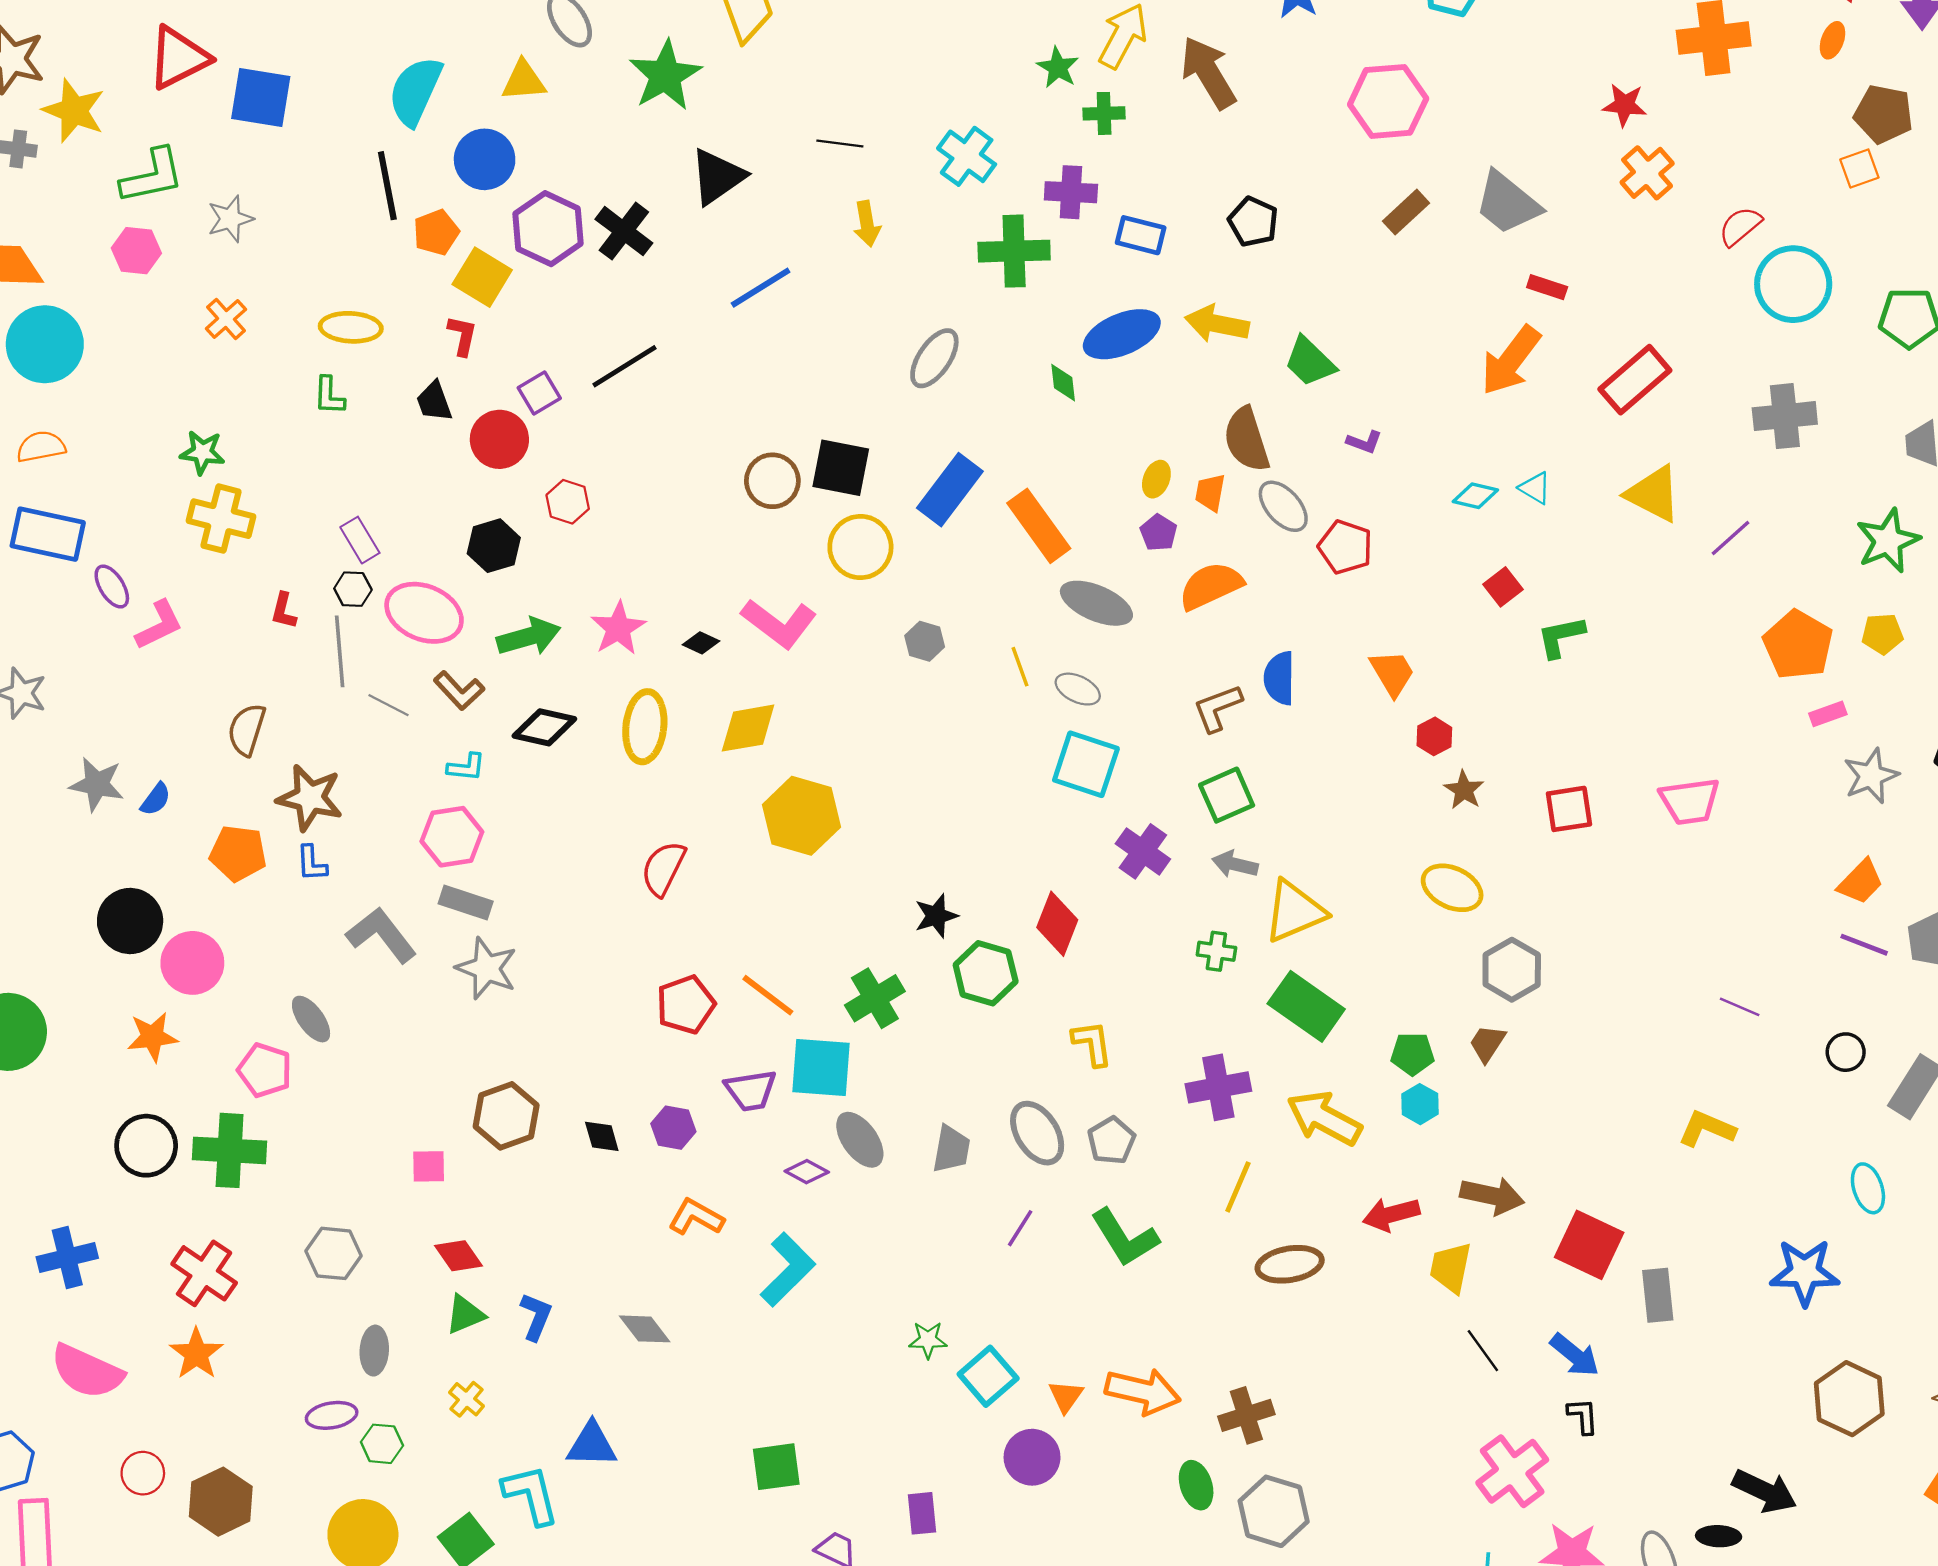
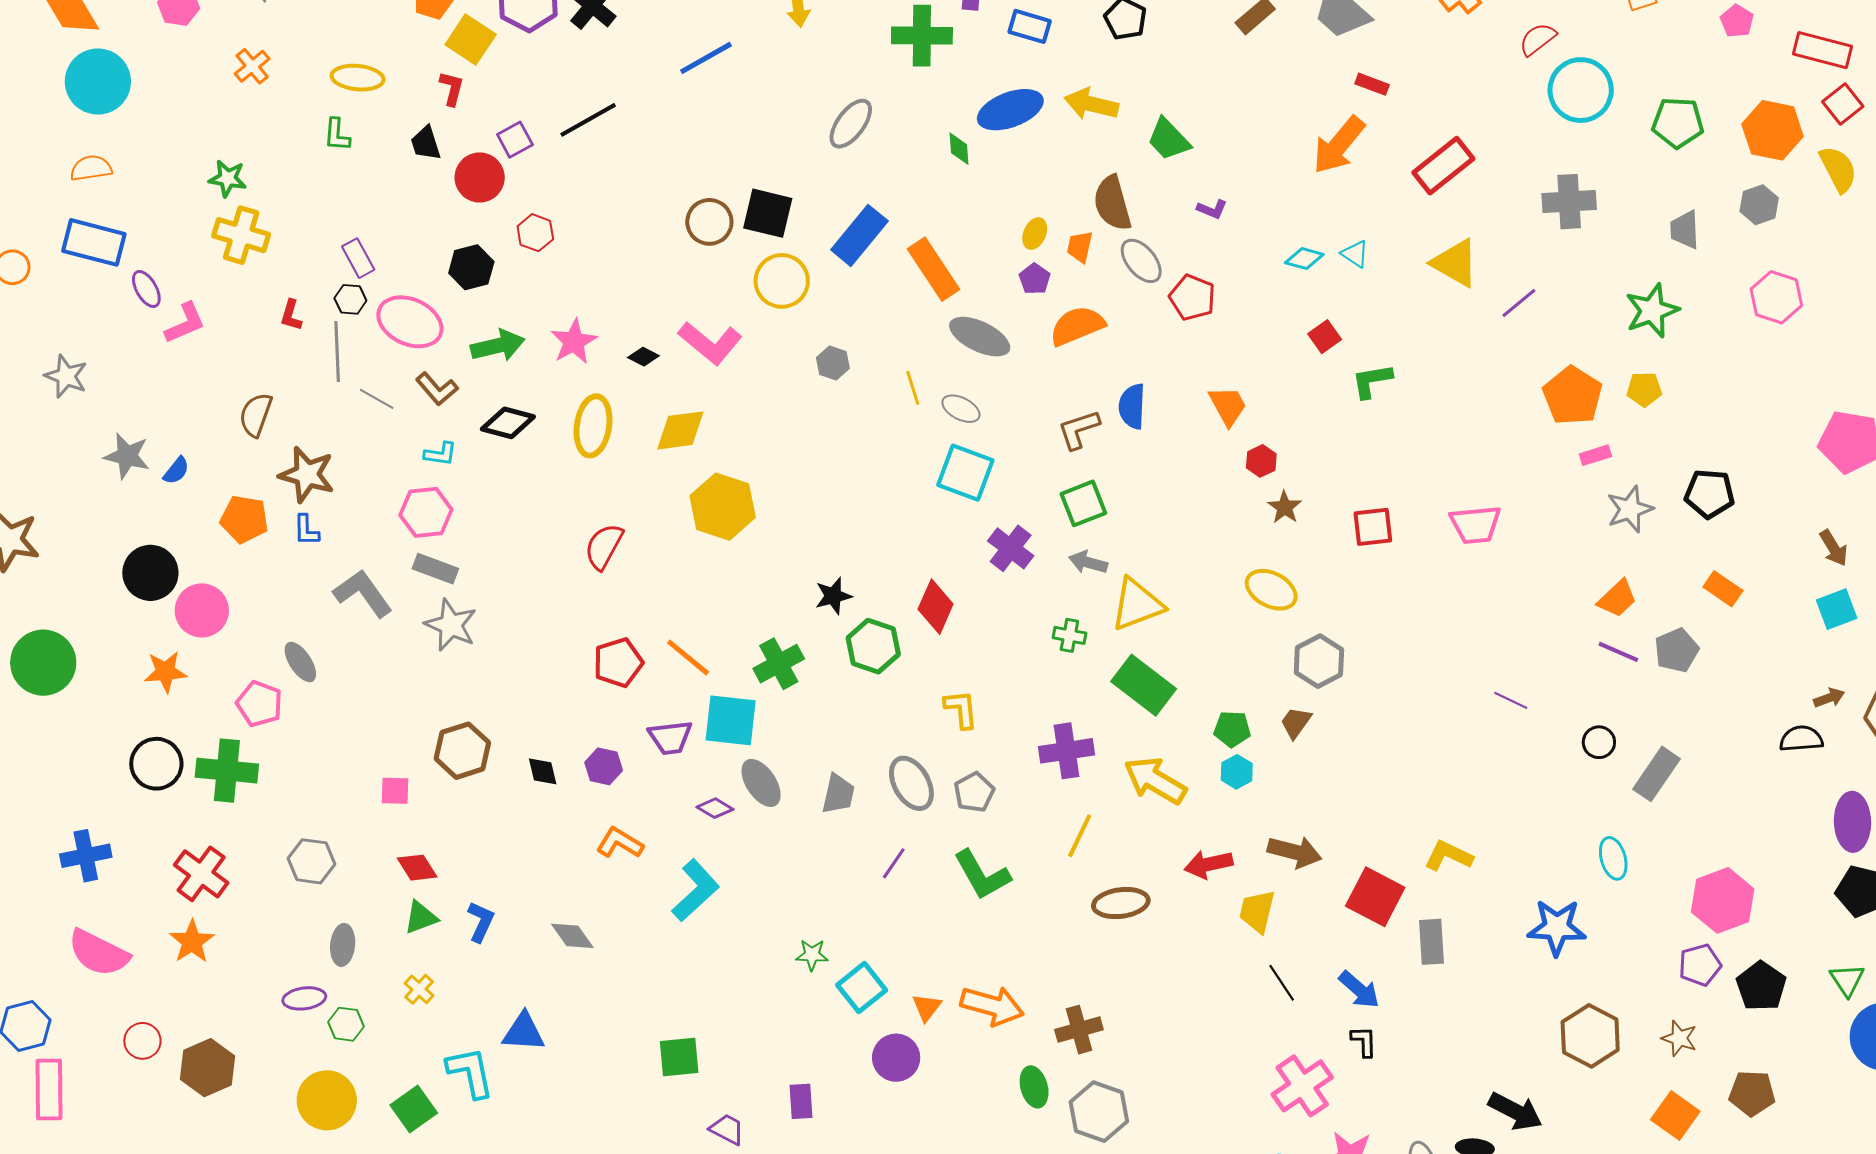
yellow L-shape: (1707, 1129) -> (1448, 856), moved

